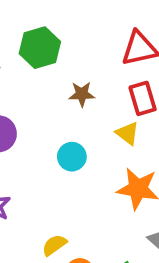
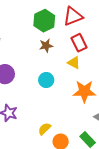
green hexagon: (40, 48) -> (44, 21), moved

